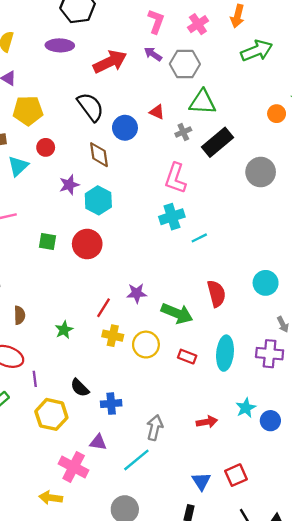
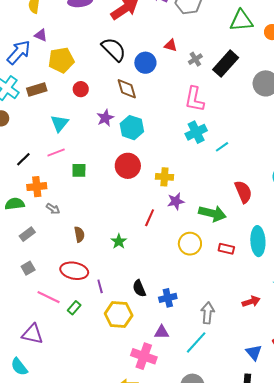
green triangle: (202, 102) -> (241, 21), moved
cyan triangle: (18, 166) -> (59, 123), moved
green square: (47, 241) -> (79, 170), moved
yellow cross: (113, 336) -> (164, 177), moved
black semicircle: (80, 388) -> (139, 288), turned 30

